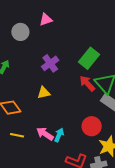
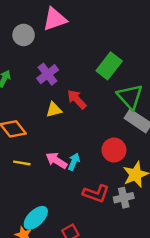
pink triangle: (46, 20) -> (55, 19), size x1.5
purple cross: (50, 63) -> (48, 74), moved
red arrow: (87, 83) -> (77, 99), moved

